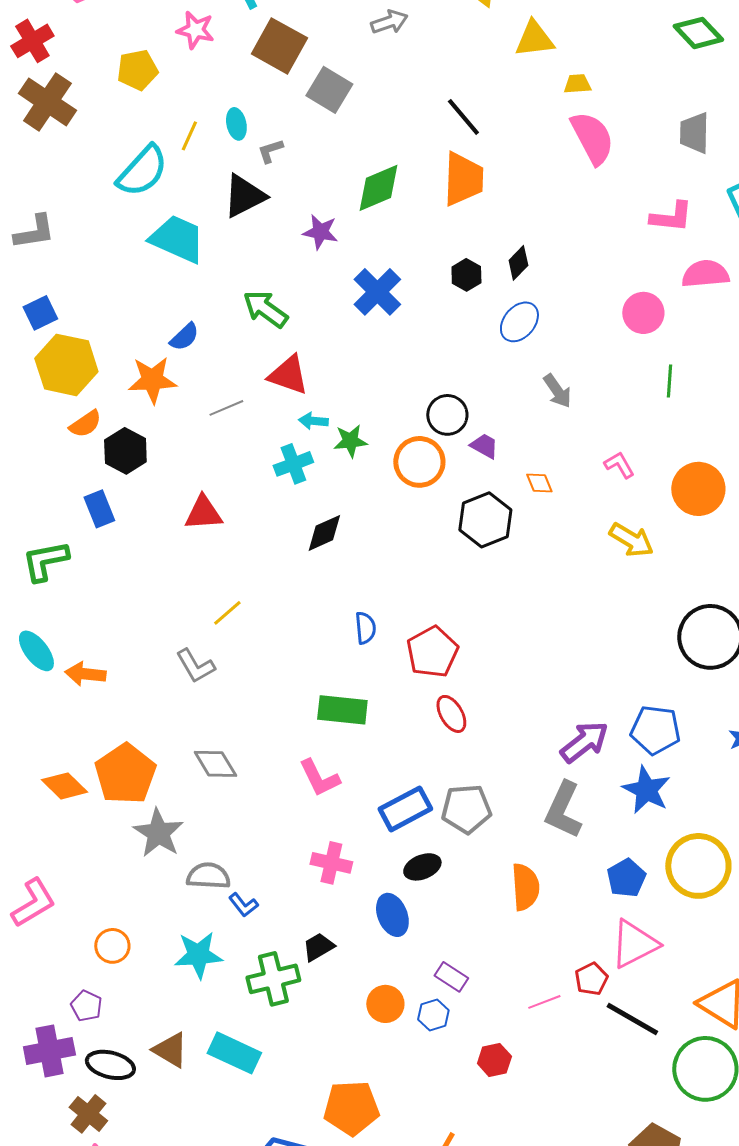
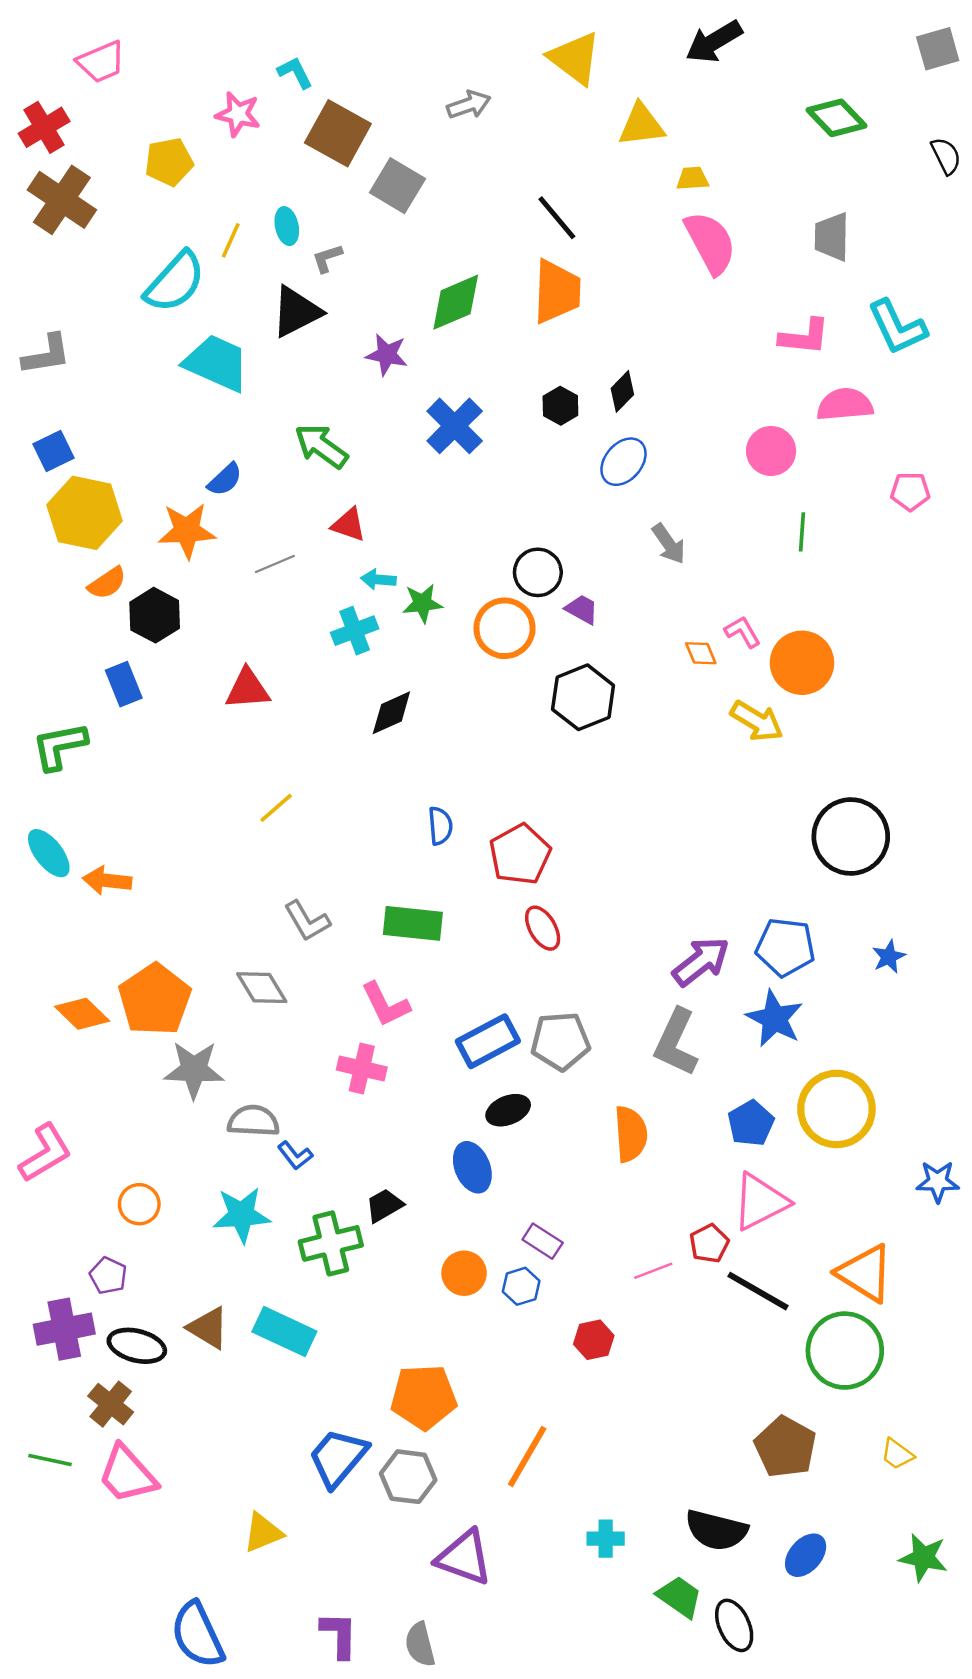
red triangle: (288, 375) -> (349, 525), size x0.7
orange diamond: (539, 483) -> (701, 653), moved
orange circle: (698, 489) -> (802, 663), moved
gray L-shape: (195, 666) -> (307, 921), moved
gray star: (158, 833) -> (194, 1070), turned -30
pink cross: (331, 863) -> (362, 1069), moved

